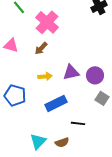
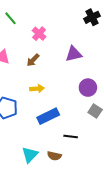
pink cross: (47, 22) -> (39, 34), size x0.6
purple triangle: (71, 72) -> (74, 54), moved
brown semicircle: (62, 142) -> (54, 156), turned 32

